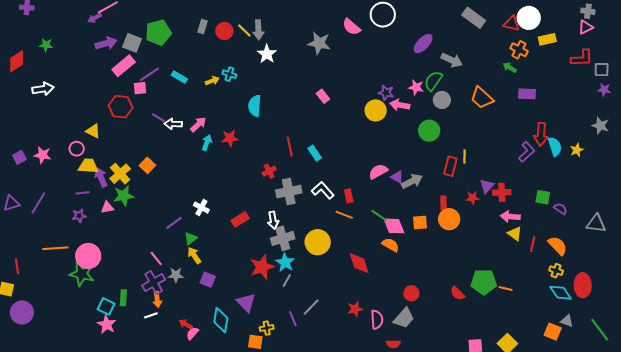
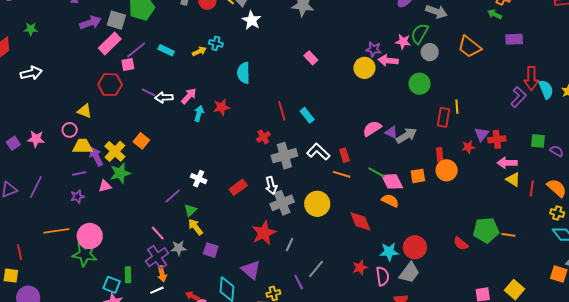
cyan star: (285, 262) -> (389, 252), moved, turned -30
red circle: (411, 293) -> (415, 247), size x1.5

